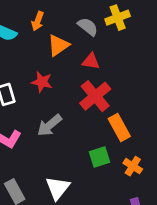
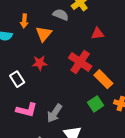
red triangle: (91, 61) -> (98, 34), moved
gray arrow: (49, 125) -> (55, 113), moved

